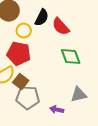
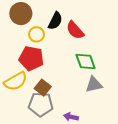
brown square: (21, 82) -> (43, 88), moved
gray triangle: (79, 95) -> (94, 84), moved

